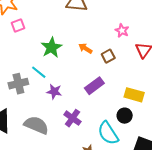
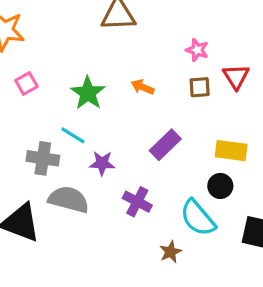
pink square: (18, 26) -> (26, 83), moved
brown square: (108, 56) -> (200, 87), moved, turned 32
gray cross: (18, 84) -> (43, 158), turned 30
gray semicircle: (36, 125) -> (69, 199), moved

